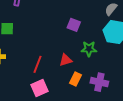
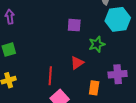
orange rectangle: (76, 79) -> (94, 88), moved

